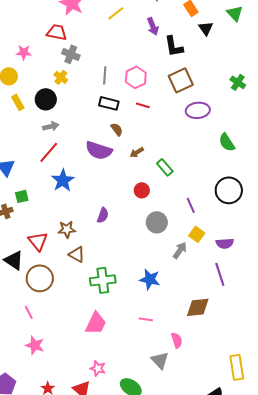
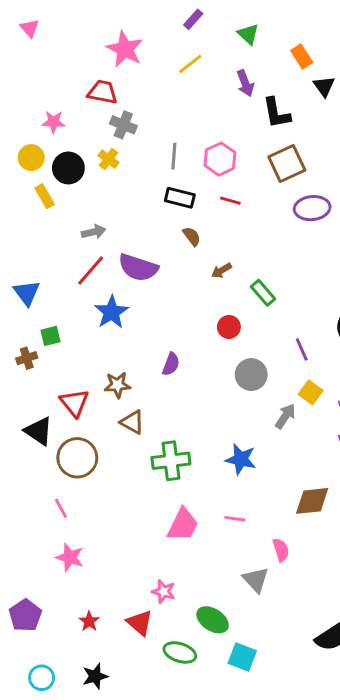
black circle: (46, 99) -> (68, 168), moved
purple semicircle: (99, 150) -> (138, 268), moved
pink trapezoid: (96, 323) -> (183, 525), moved

